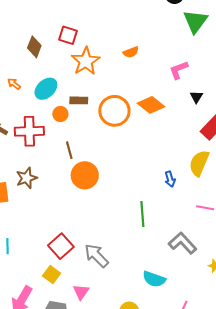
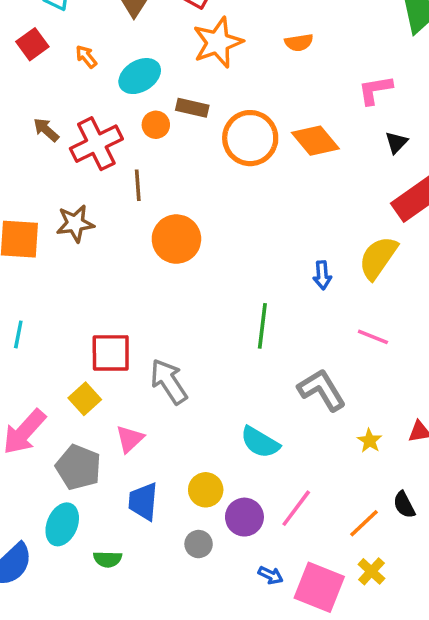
red cross: (29, 131) -> (96, 144), turned -36
brown line: (69, 150) -> (138, 185), moved
red square: (61, 246) -> (111, 353), turned 30

